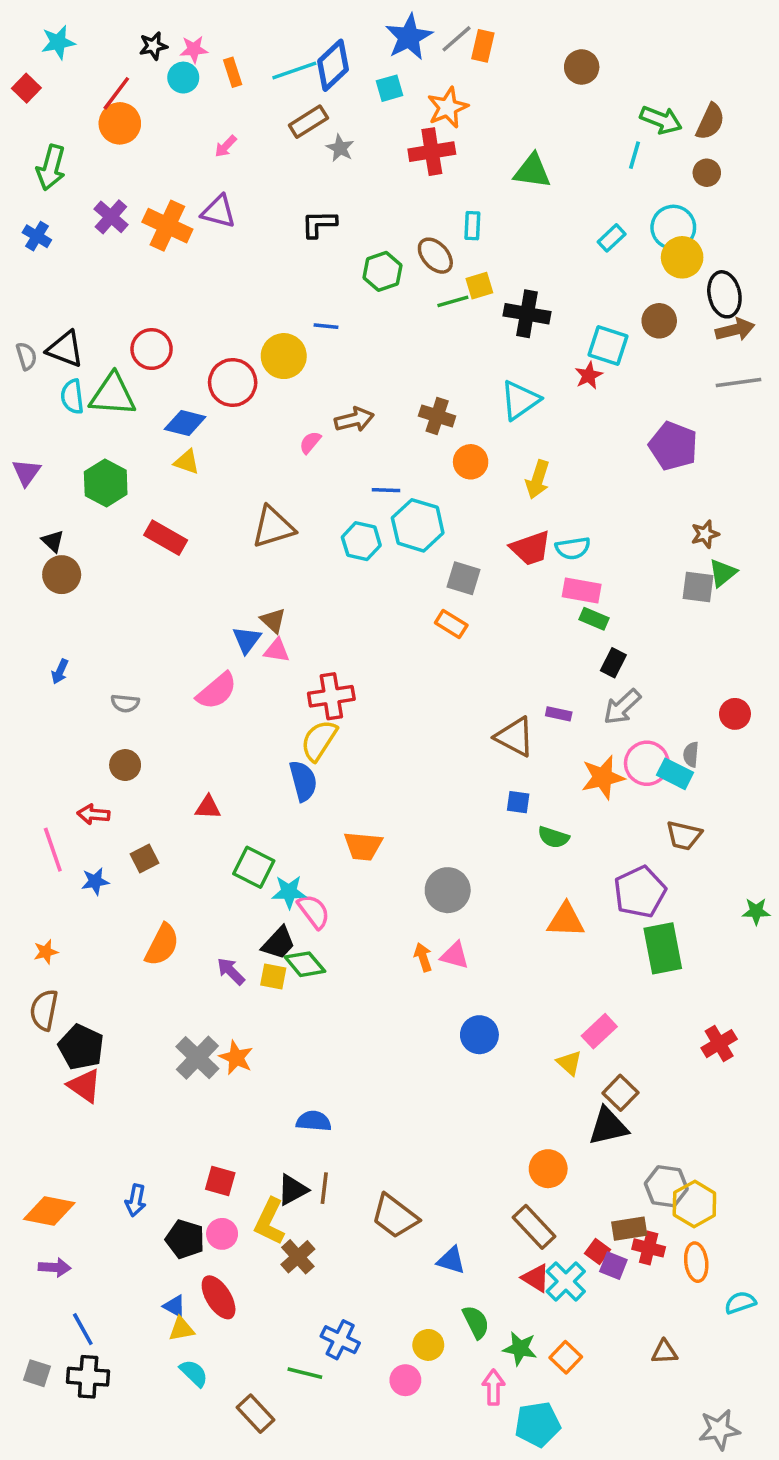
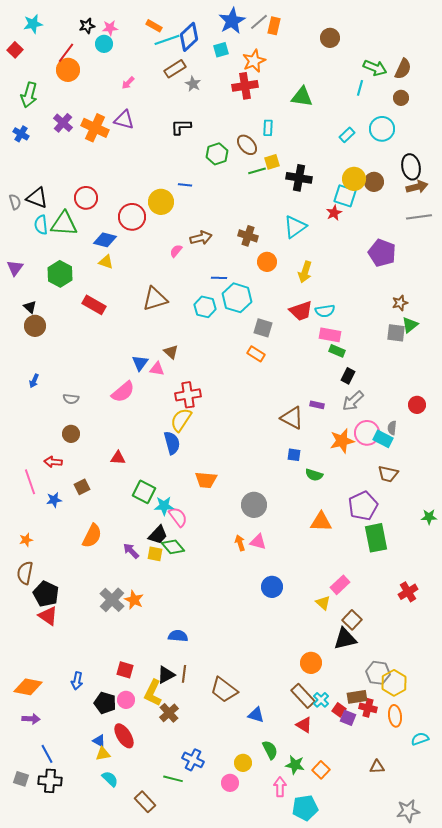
orange rectangle: (233, 72) -> (154, 26), moved, turned -42
yellow circle: (682, 257) -> (354, 179), moved
brown triangle: (273, 620) -> (171, 352), moved
cyan cross: (566, 1281) -> (321, 700), moved, size x0.7

